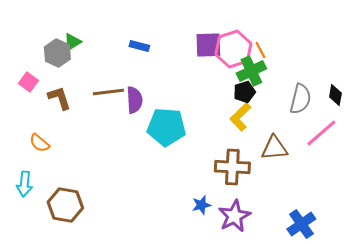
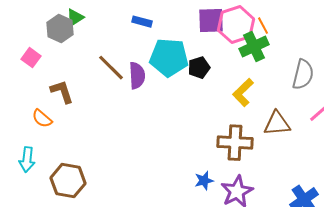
brown line: (108, 92) -> (111, 68), turned 52
black pentagon: (244, 92) -> (199, 68), moved
brown L-shape: (59, 98) -> (62, 92), moved
cyan pentagon: (166, 127) -> (169, 58), moved

